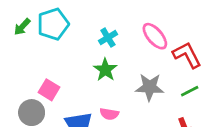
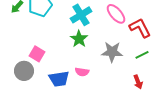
cyan cross: (108, 38) -> (81, 15), size x1.5

